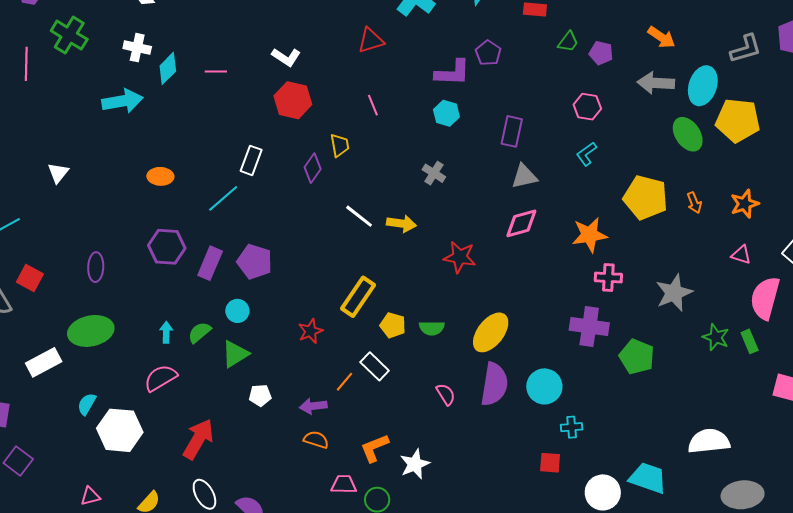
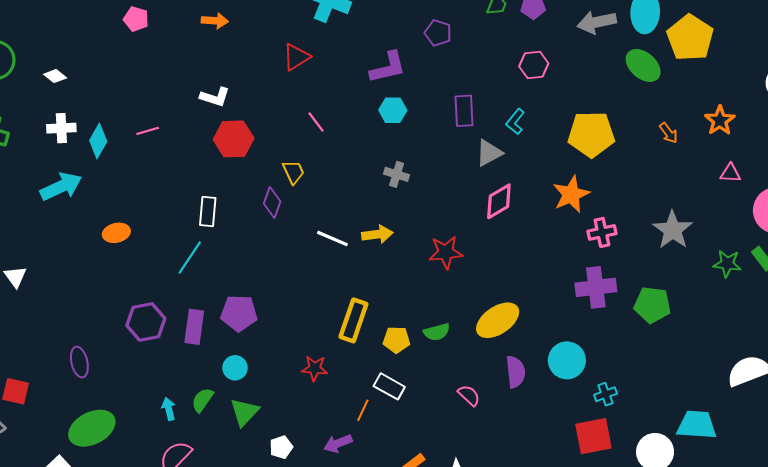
purple pentagon: (488, 53) -> (438, 33), moved
yellow pentagon: (738, 120) -> (690, 38), turned -30
cyan L-shape: (586, 154) -> (515, 122), moved
orange ellipse: (160, 176) -> (116, 233), moved
yellow pentagon: (646, 198) -> (591, 134), moved
red star: (310, 331) -> (315, 368), turned -30
yellow ellipse: (491, 332) -> (498, 320), turned 33
purple semicircle: (494, 384) -> (515, 372), size x0.7
red square: (550, 463) -> (593, 436), size x1.6

